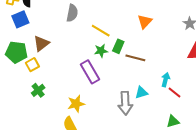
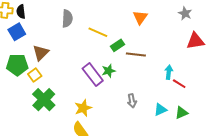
green rectangle: (118, 46) -> (117, 45), turned 40
green star: (101, 51) -> (109, 71), moved
green cross: (38, 90) -> (44, 100), size x1.6
cyan triangle: (141, 93) -> (160, 110), moved
gray arrow: (125, 103) -> (132, 101), size x0.6

